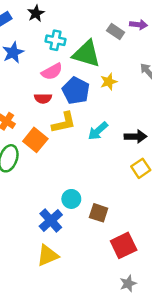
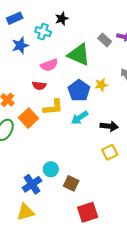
black star: (36, 13) -> (62, 19), moved
cyan cross: (56, 40) -> (43, 32), moved
yellow star: (109, 82) -> (101, 85), moved
blue pentagon: (76, 91) -> (79, 91), moved

